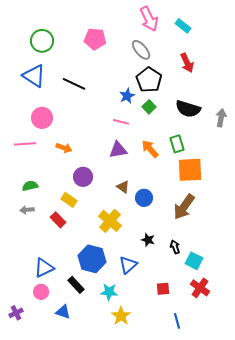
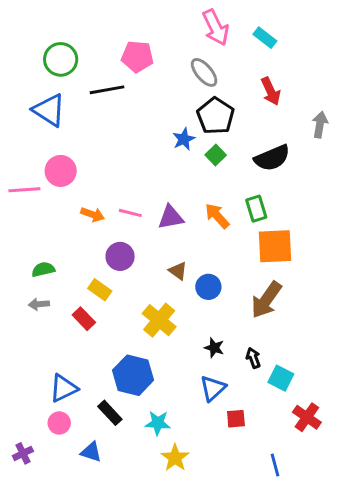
black line: (74, 84) -> (107, 90), moved, turned -35
black semicircle: (188, 109) -> (272, 158), turned -40
gray arrow: (221, 118) -> (320, 125), moved
pink line: (121, 122) -> (130, 213), moved
pink line: (25, 144) -> (24, 190), moved
blue triangle: (128, 265) -> (213, 388), moved
red cross: (200, 288) -> (307, 417), moved
blue line: (177, 321) -> (275, 465), moved

